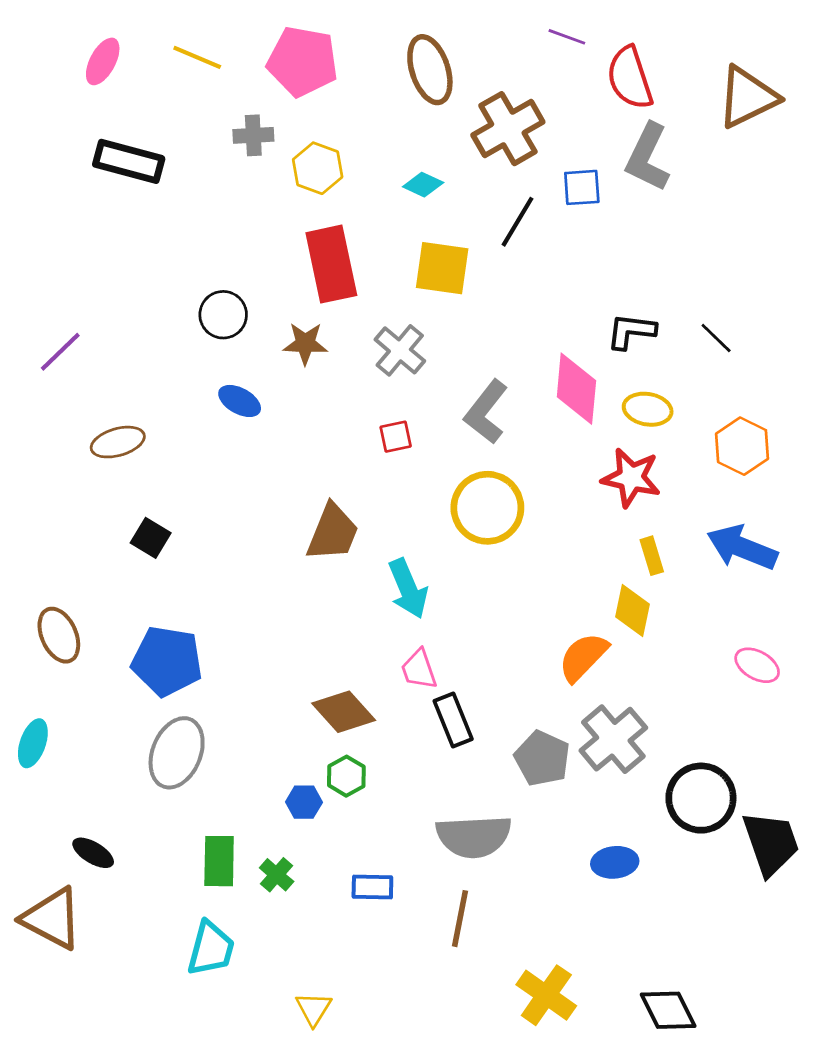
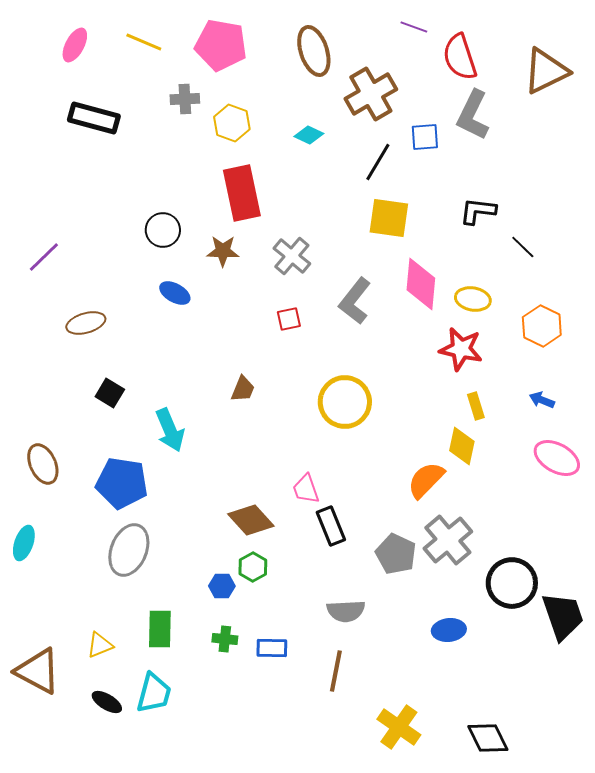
yellow square: (442, 268) -> (389, 218), moved
black L-shape: (631, 331) -> (478, 211), moved
yellow circle: (487, 508) -> (345, 402), moved
brown trapezoid: (333, 532) -> (243, 389), size x0.6
blue arrow: (742, 547) -> (542, 400), size x0.5
cyan arrow: (408, 589) -> (170, 430), moved
pink ellipse: (757, 665) -> (557, 458), moved, size x1.4
gray semicircle: (474, 836) -> (346, 611), size x0.7
black ellipse: (93, 853) -> (107, 702), moved
green cross: (277, 875) -> (225, 639), moved, turned -35
yellow triangle: (314, 1009) -> (100, 645), moved, turned 36

